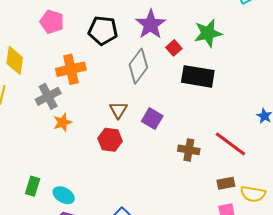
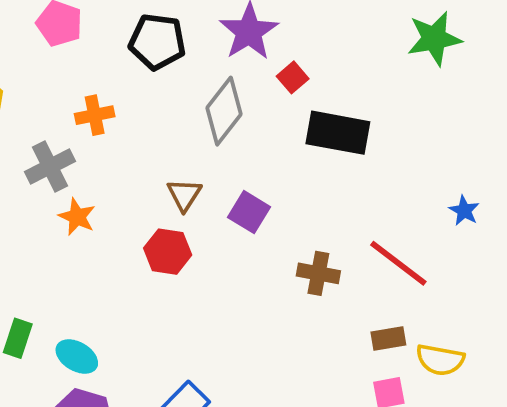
green star: (208, 33) -> (434, 39), moved
orange cross: (71, 69) -> (95, 115), size x0.7
orange star: (63, 122) -> (77, 217), turned -30

